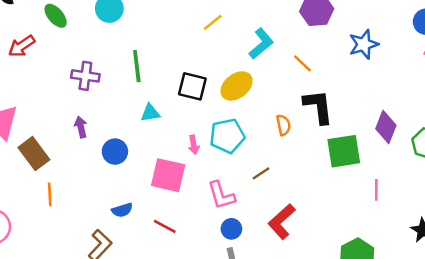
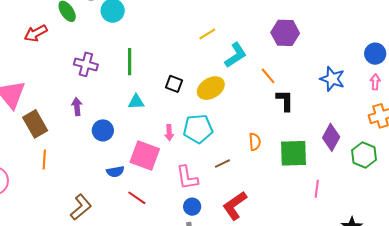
yellow line: (213, 22) -> (207, 34), moved
blue star: (364, 44) -> (332, 79), moved, turned 30
black square: (192, 86) -> (174, 84), size x0.7
black L-shape: (318, 107) -> (285, 100), moved, size x0.7
orange semicircle: (283, 125) -> (255, 142), moved
blue semicircle: (122, 210) -> (115, 172), moved

